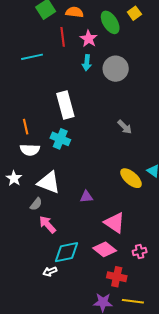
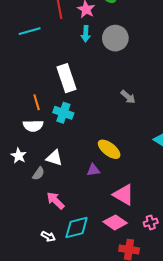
orange line: (26, 127) -> (37, 102), moved
yellow ellipse: (131, 178) -> (109, 149), moved
white triangle: (49, 182) -> (54, 158), size x0.7
gray semicircle: (36, 204) -> (38, 174), moved
white arrow: (50, 272) -> (48, 236), moved, turned -128

